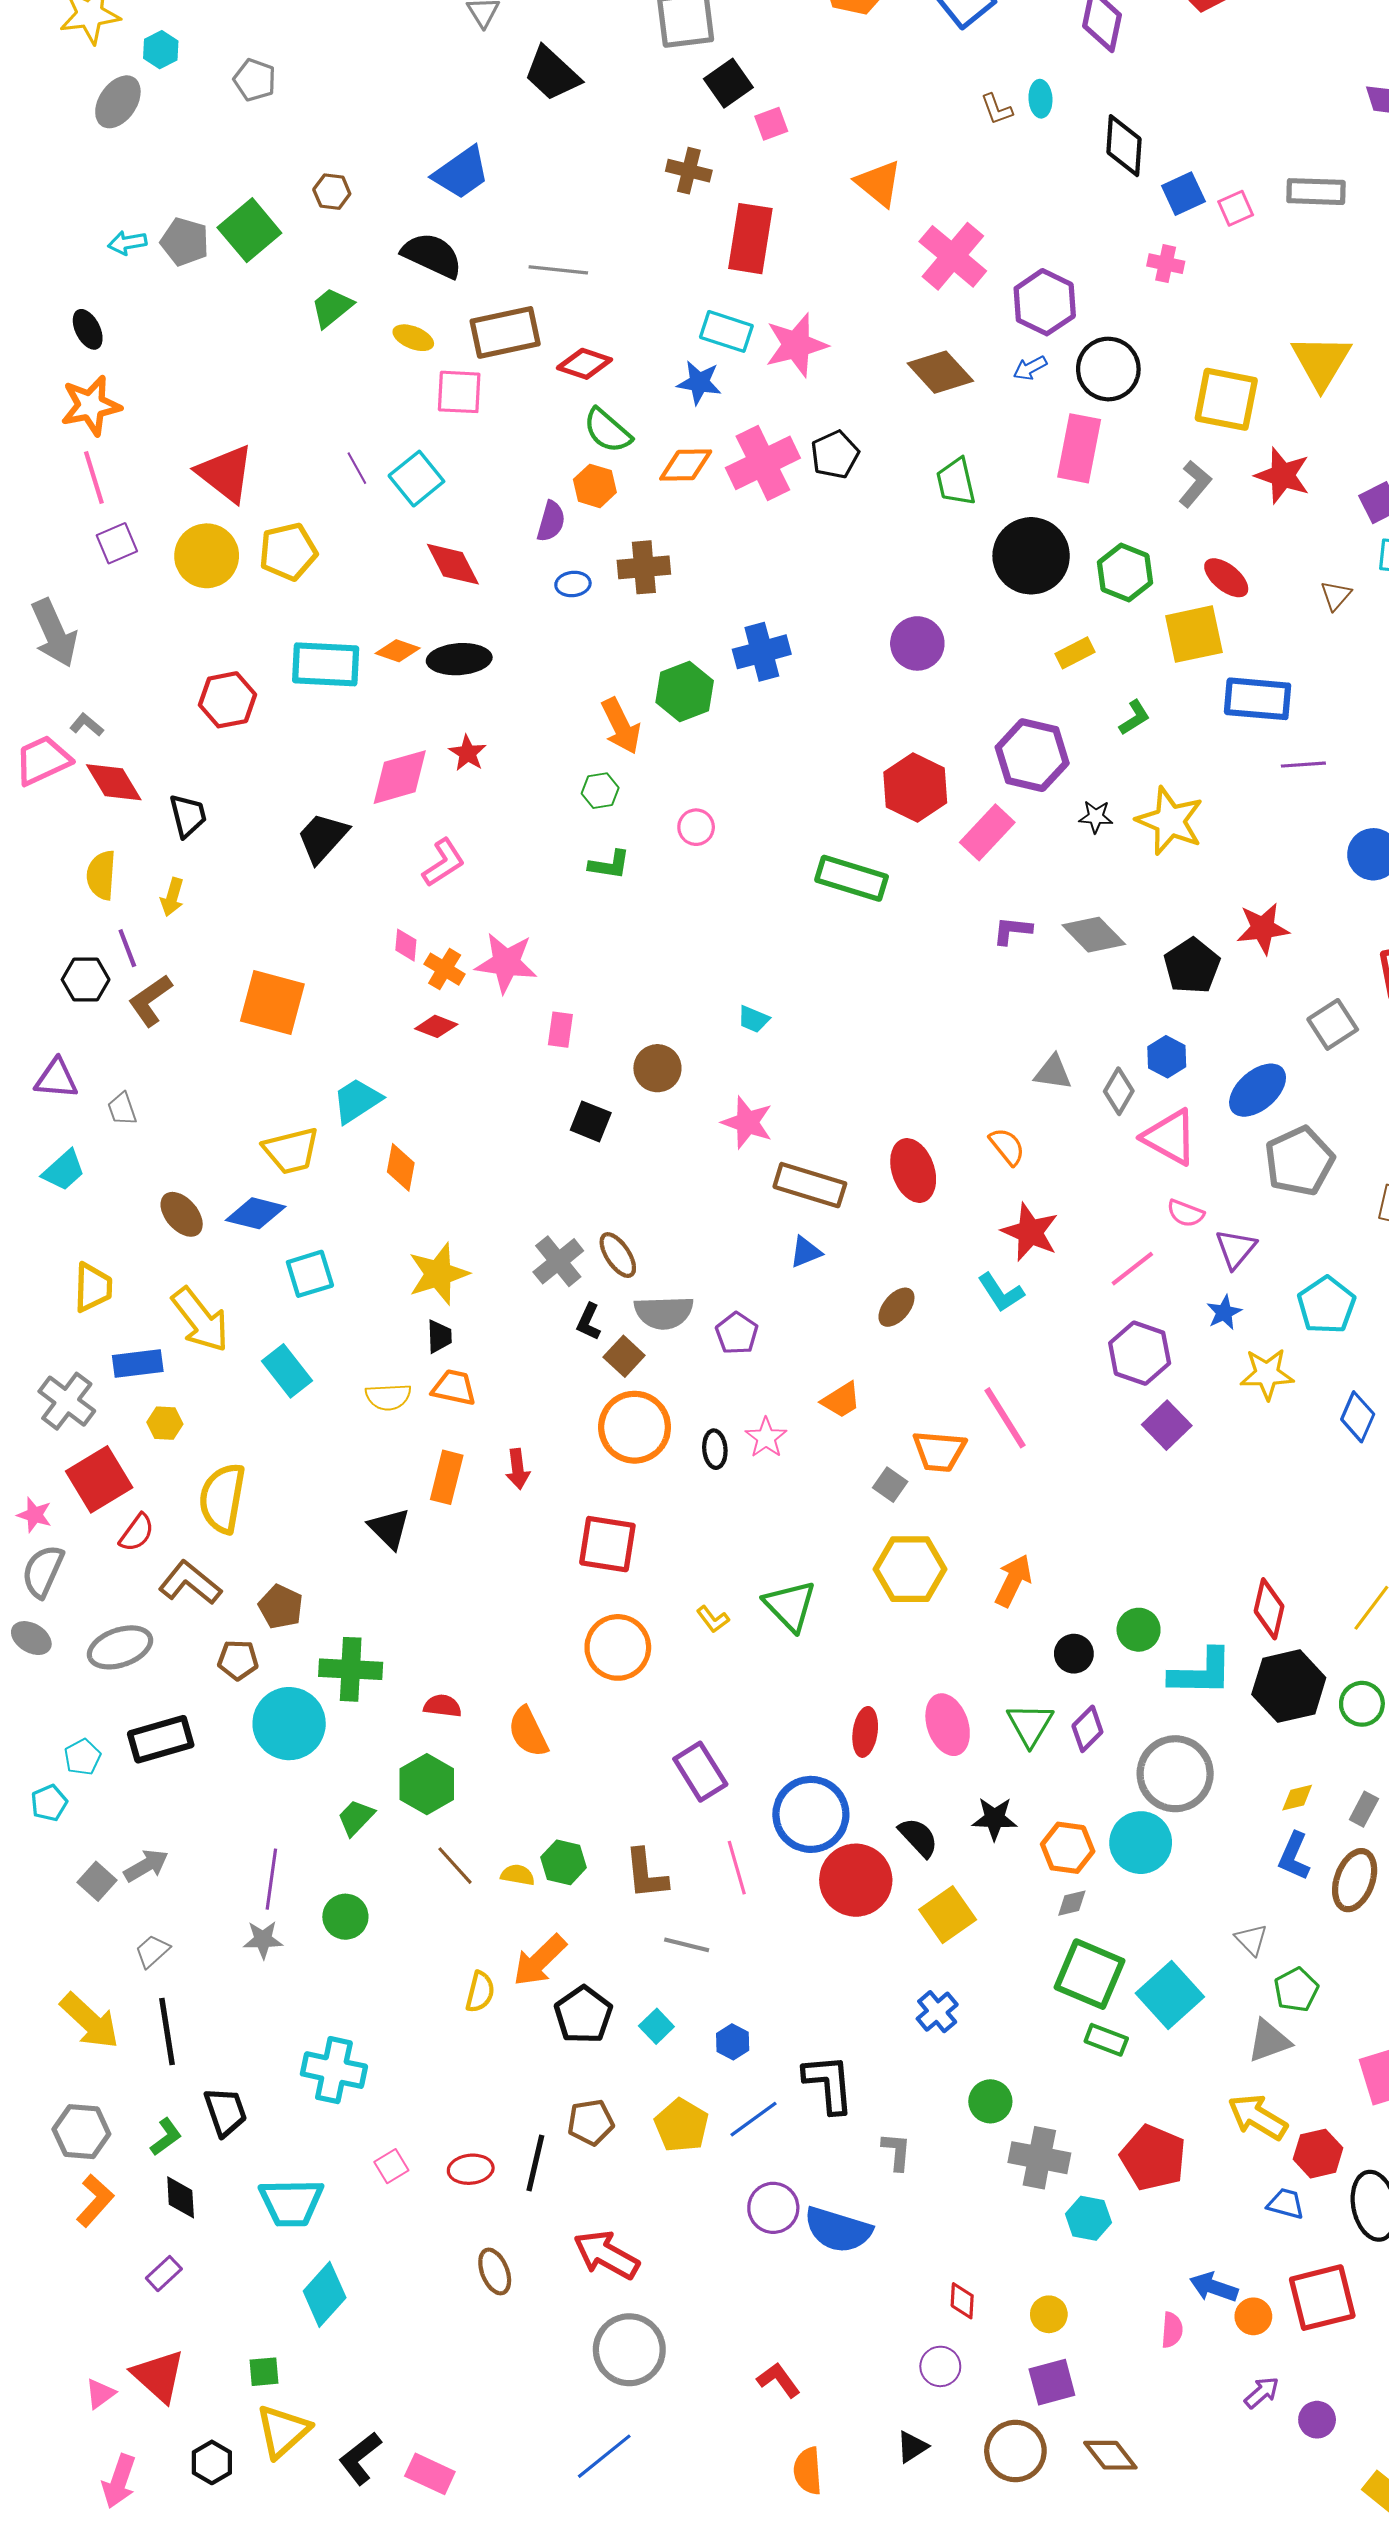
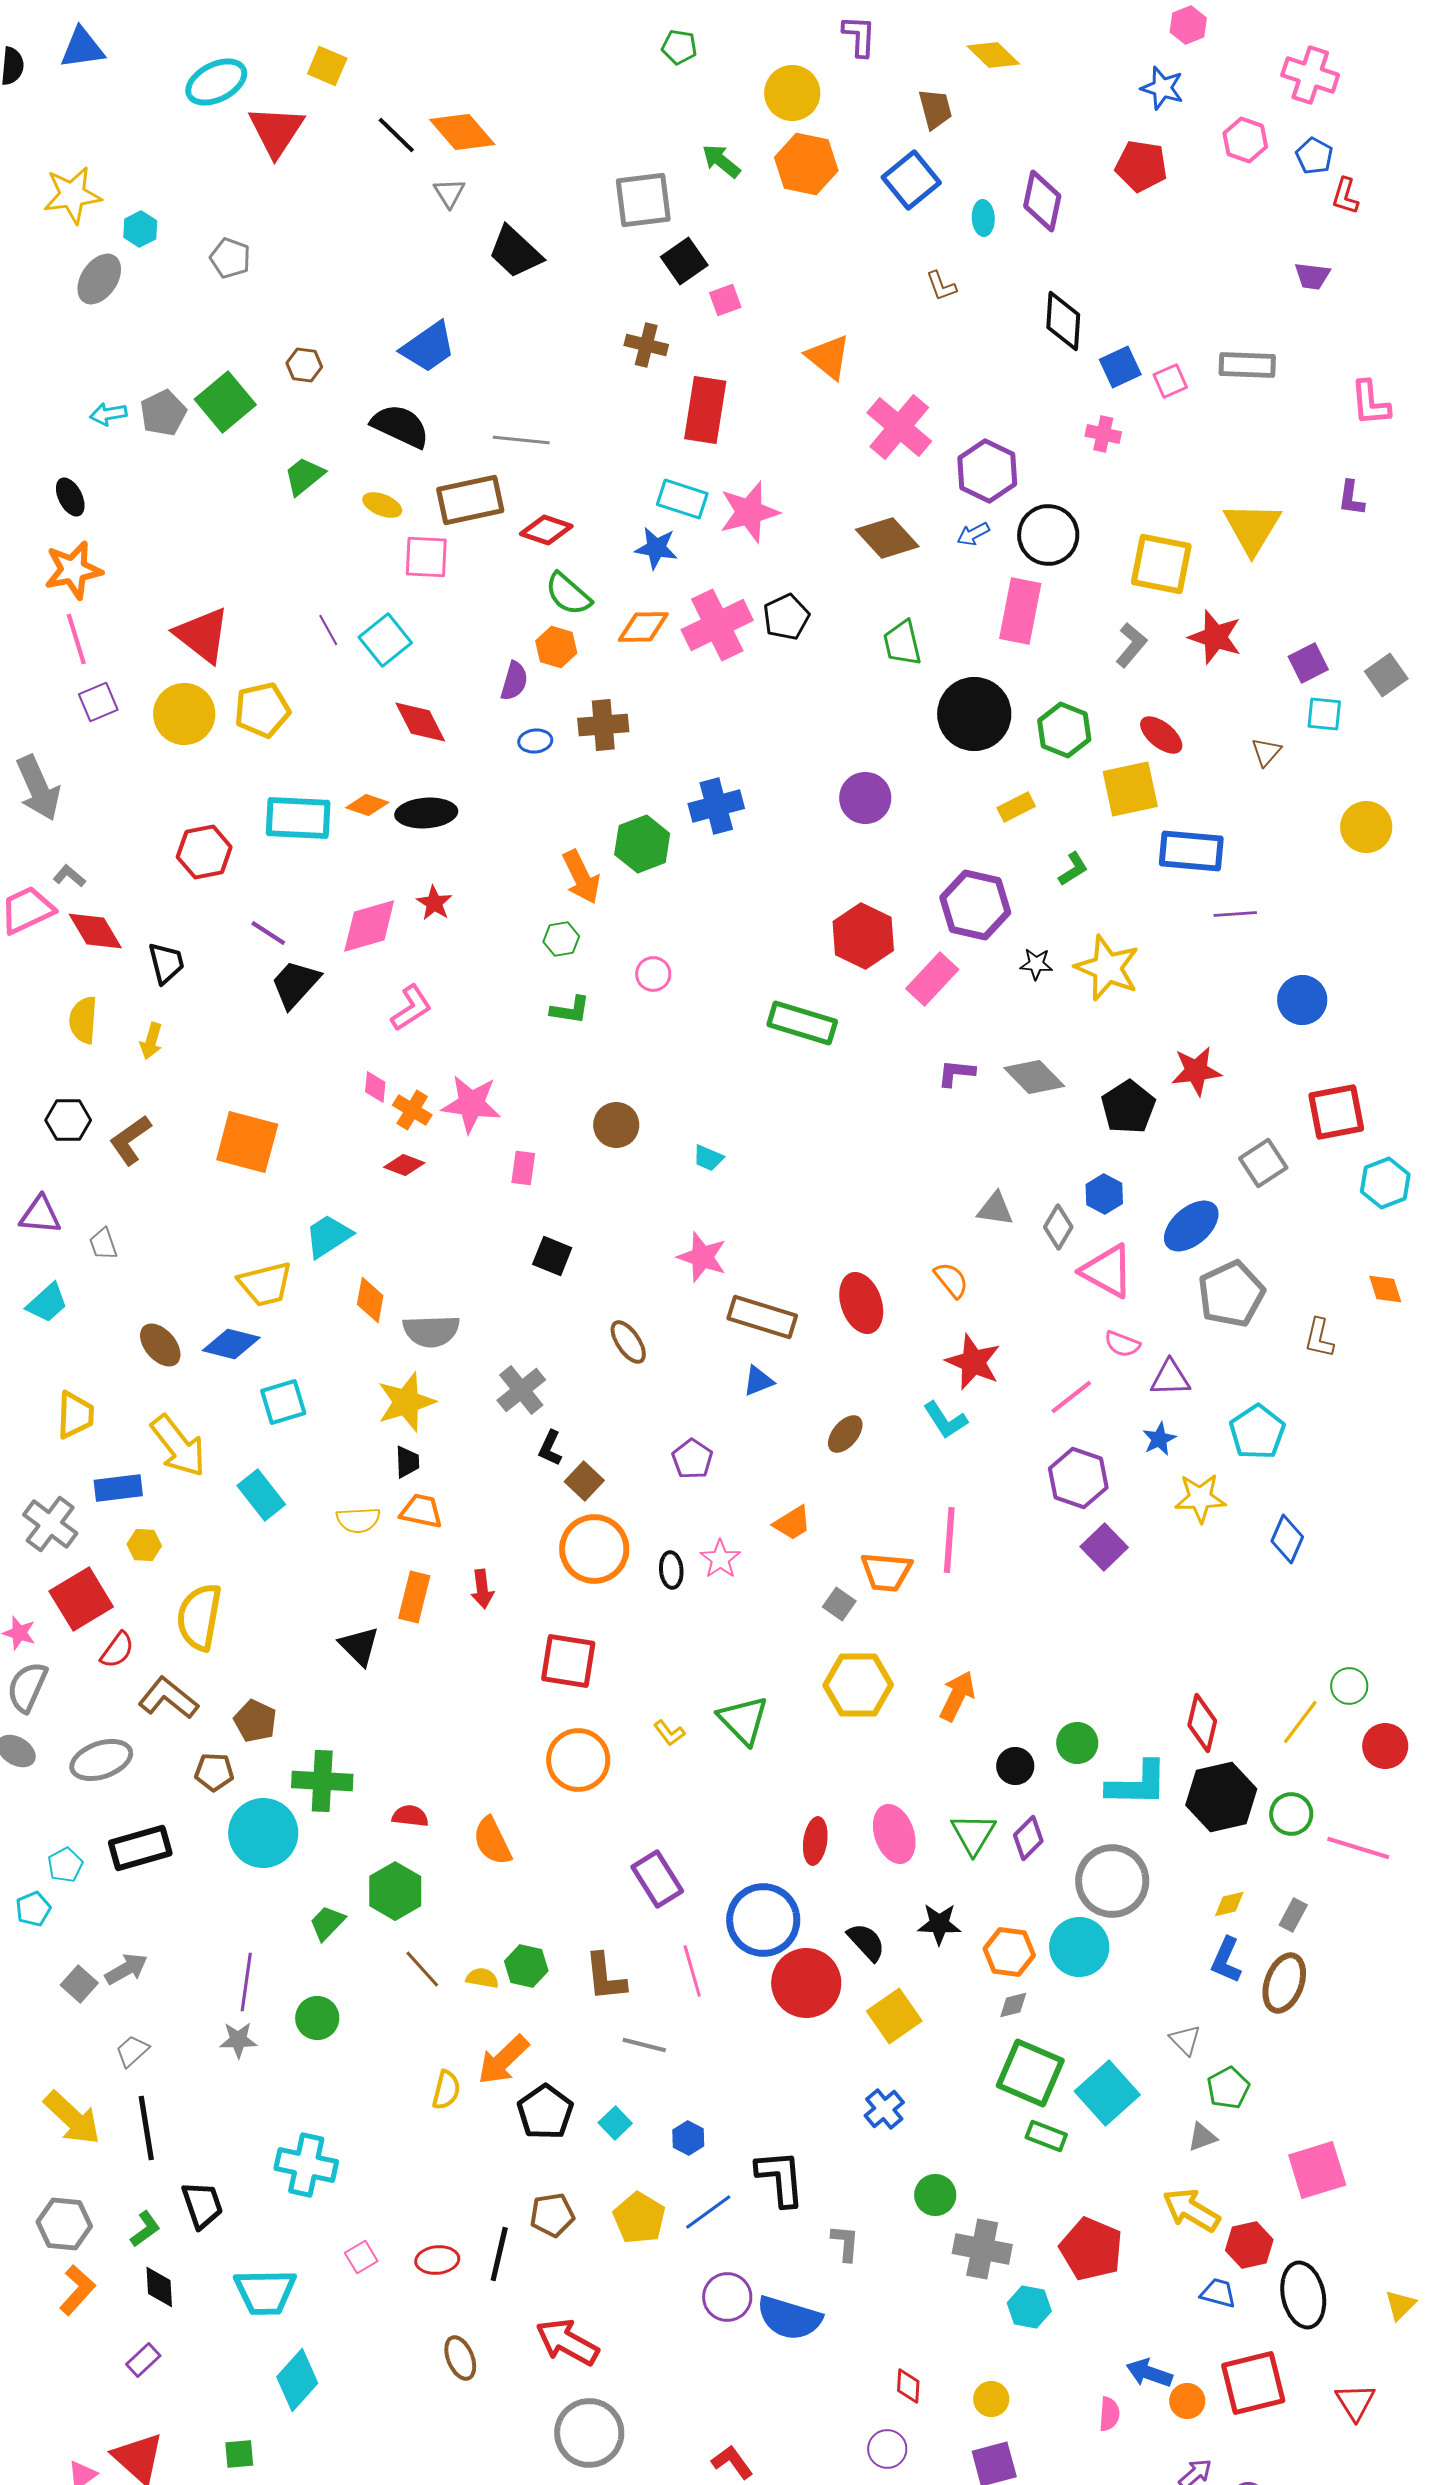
cyan ellipse: (1040, 99) -> (983, 218), moved
gray pentagon: (185, 242) -> (163, 413), turned 30
purple line: (127, 948) -> (268, 933), moved, turned -36
brown circle: (657, 1068) -> (616, 1125), moved
purple triangle: (1236, 1249) -> (1170, 1378), turned 48
brown ellipse: (618, 1255) -> (628, 1342), moved
gray semicircle: (664, 1312) -> (431, 1331), moved
pink line: (1005, 1418) -> (949, 1540), turned 36
gray triangle: (1269, 2041) -> (1202, 2137), size x0.7

